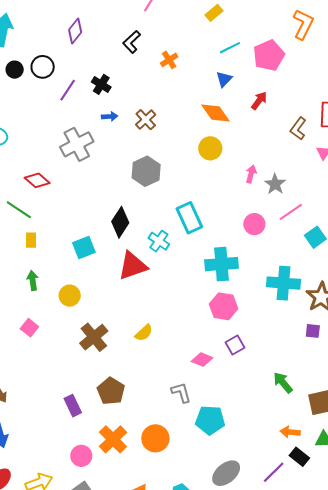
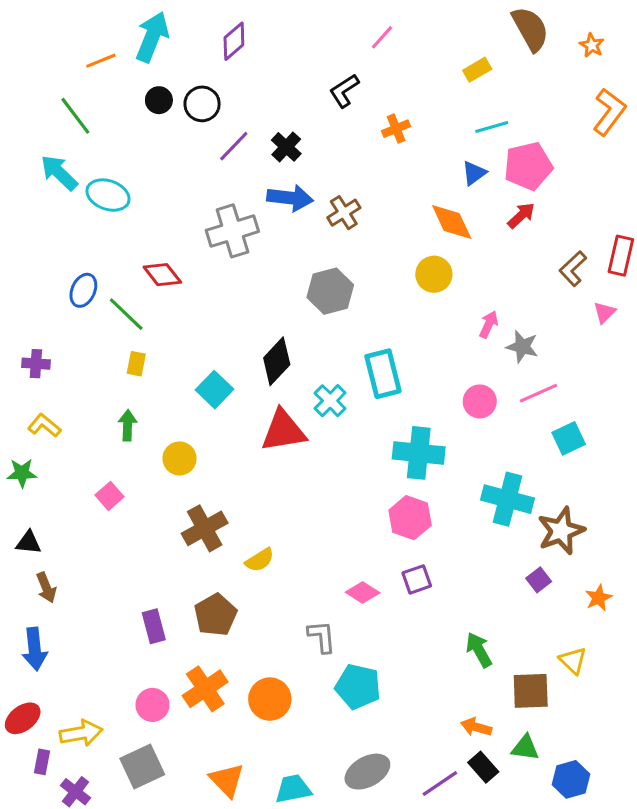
purple diamond: (75, 31) -> (234, 41), moved
pink pentagon: (269, 55) -> (528, 166), moved
blue arrow: (110, 117) -> (290, 198), size x1.8
gray star: (275, 184) -> (522, 347), turned -30
cyan square: (84, 248) -> (215, 390), turned -35
purple square: (313, 331) -> (539, 580), turned 35
yellow semicircle: (144, 333) -> (260, 560), moved

